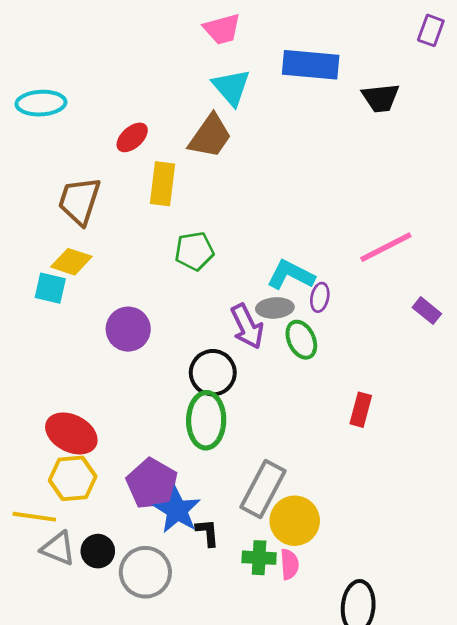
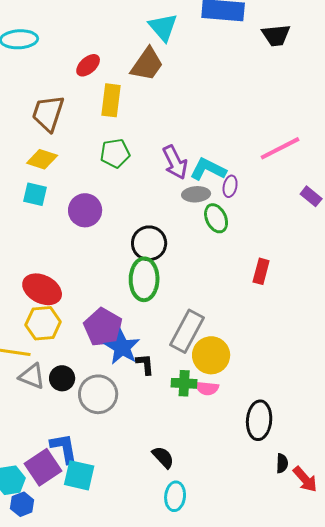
green pentagon: (194, 251) -> (115, 153), moved
cyan square: (50, 288) -> (35, 194), moved
purple arrow: (247, 326) -> (175, 162), moved
pink semicircle: (289, 564) -> (207, 388), turned 100

